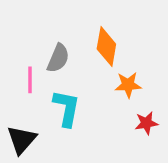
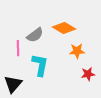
orange diamond: (106, 47) -> (64, 28), turned -70
gray semicircle: (58, 58) -> (35, 35), turned 30

